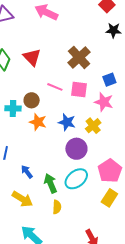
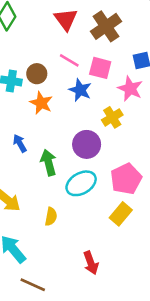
red triangle: (32, 57) -> (66, 19), moved
blue star: (67, 122) -> (80, 90), moved
blue arrow: (27, 172) -> (20, 143), moved
green arrow: (50, 183) -> (48, 163), moved

